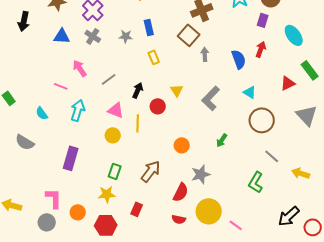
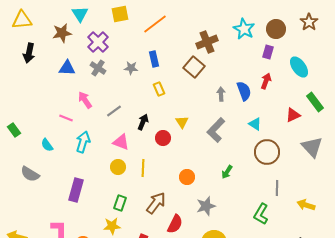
gray arrow: (205, 54) -> (221, 94), moved
yellow line: (138, 123) -> (143, 168), moved
gray line: (272, 156) -> (277, 188), turned 49
red semicircle: (181, 192) -> (175, 224), moved

